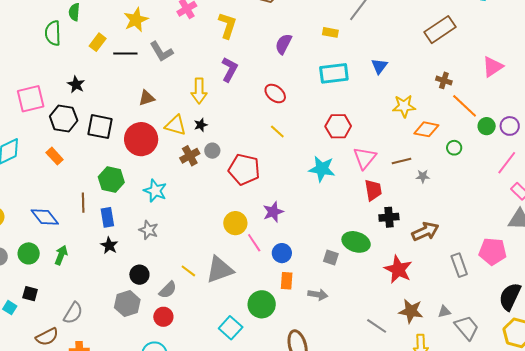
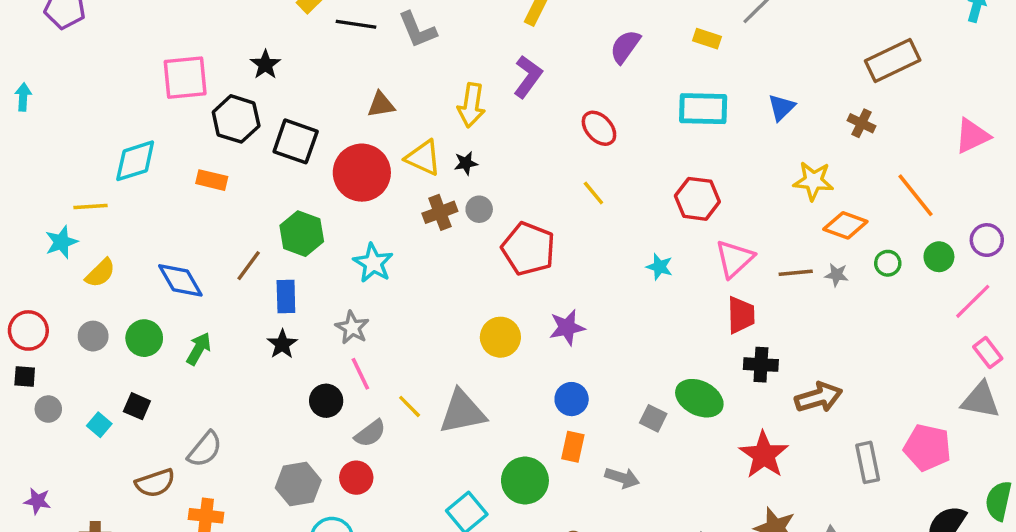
brown cross: (444, 80) -> (861, 123), moved
green circle: (487, 126) -> (939, 257), moved
orange rectangle: (55, 156) -> (212, 180), turned -42
cyan star: (322, 169) -> (659, 267), size x0.6
gray star: (423, 176) -> (837, 275), moved
brown line: (83, 203) -> (249, 266), turned 30
pink line: (254, 243) -> (360, 374), moved
gray hexagon: (127, 304) -> (298, 484), moved

